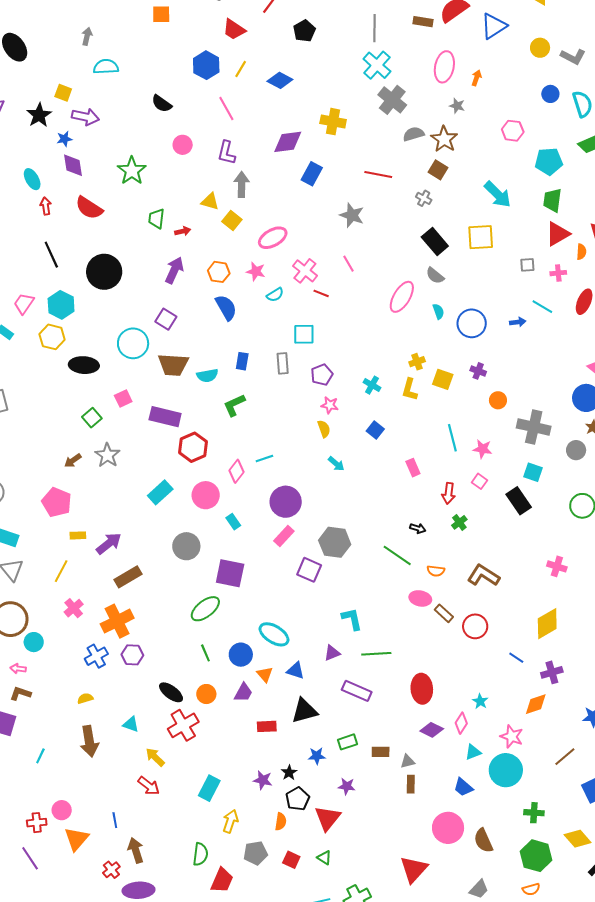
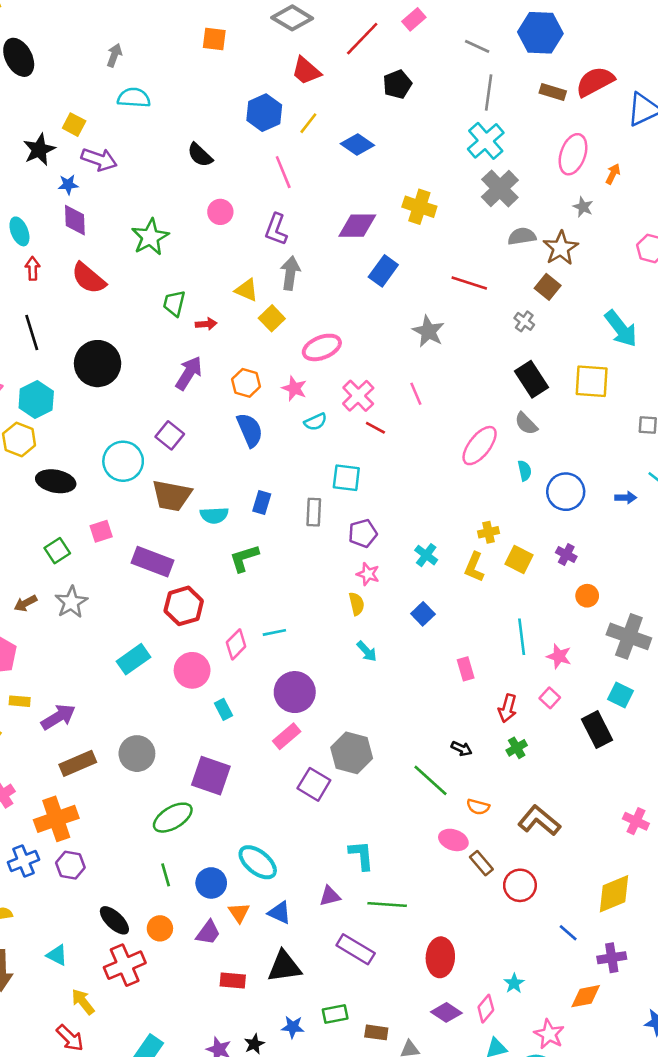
gray circle: (186, 546) -> (137, 754), moved

